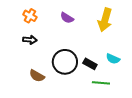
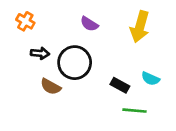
orange cross: (30, 16) -> (25, 21), moved
black circle: (65, 62) -> (75, 63), moved
brown semicircle: (37, 76) -> (51, 87), moved

